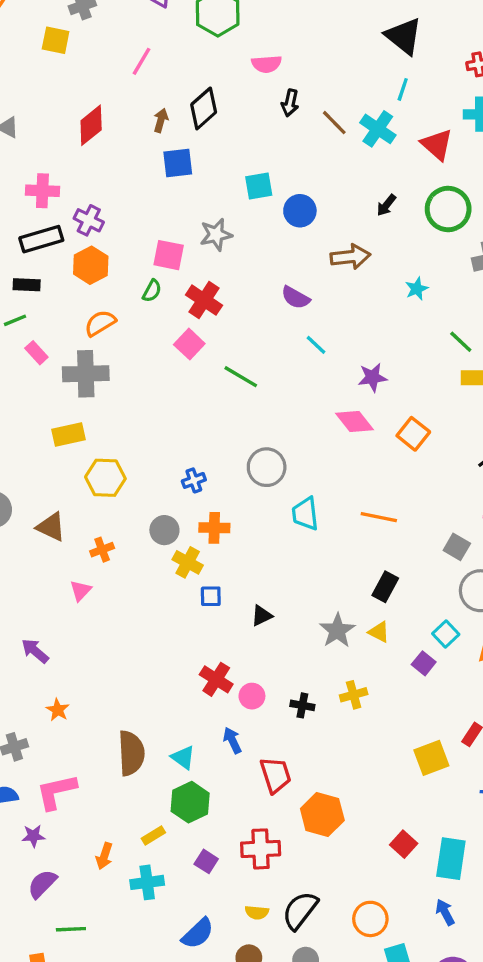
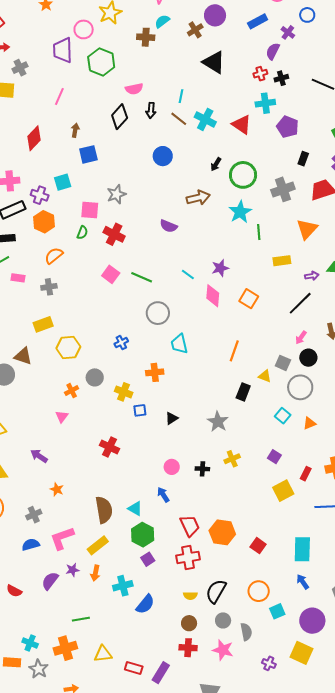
cyan line: (403, 89) -> (181, 96), moved
black diamond: (204, 108) -> (120, 117), moved
cyan square: (259, 186) -> (63, 182), moved
green circle: (448, 209) -> (243, 175), moved
blue circle: (300, 211) -> (163, 156), moved
cyan star: (417, 289) -> (240, 212), size x1.6
green line: (461, 342) -> (259, 232), moved, turned 49
pink square: (189, 344) -> (111, 274), moved
cyan line: (316, 345) -> (188, 275), moved
pink rectangle: (36, 353) -> (18, 278), turned -32
gray cross: (86, 374) -> (49, 287), size x0.6
pink diamond: (354, 422) -> (213, 296), turned 50
gray circle: (267, 467) -> (158, 313), moved
cyan trapezoid: (305, 514) -> (179, 344), moved
orange line: (379, 517) -> (234, 351), turned -75
brown triangle: (51, 527) -> (23, 356), moved
orange cross: (214, 528) -> (155, 372), moved
gray circle: (164, 530) -> (95, 377), moved
yellow triangle: (379, 632) -> (265, 376), moved
purple square: (424, 663) -> (274, 457), moved
red cross: (216, 679) -> (110, 447), moved
red trapezoid: (276, 775) -> (190, 526), moved
yellow rectangle: (153, 835) -> (98, 545), moved, size x1.5
purple star: (33, 836) -> (72, 570), moved
red square: (404, 844) -> (258, 546), moved
purple square: (206, 861) -> (148, 559), moved, turned 32
purple semicircle: (42, 884) -> (50, 581), moved
blue semicircle: (198, 933) -> (145, 604), moved

